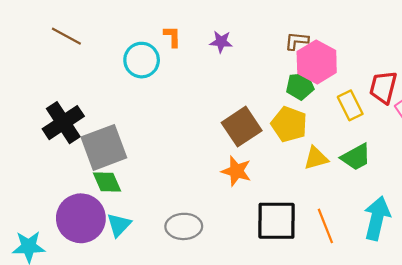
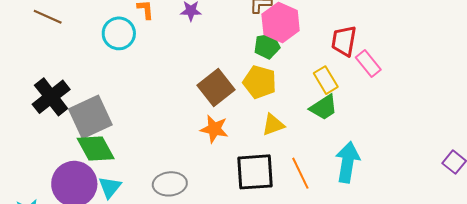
yellow rectangle: (350, 105) -> (326, 80), moved
yellow triangle: (316, 158) -> (273, 125), moved
green diamond: (107, 182) -> (96, 148), size x1.4

